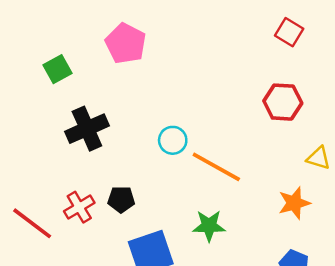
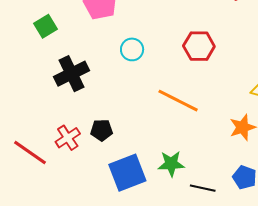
red hexagon: (283, 102) -> (199, 46), moved
cyan circle: (173, 140) -> (132, 49), moved
green star: (209, 226) -> (171, 164), moved

